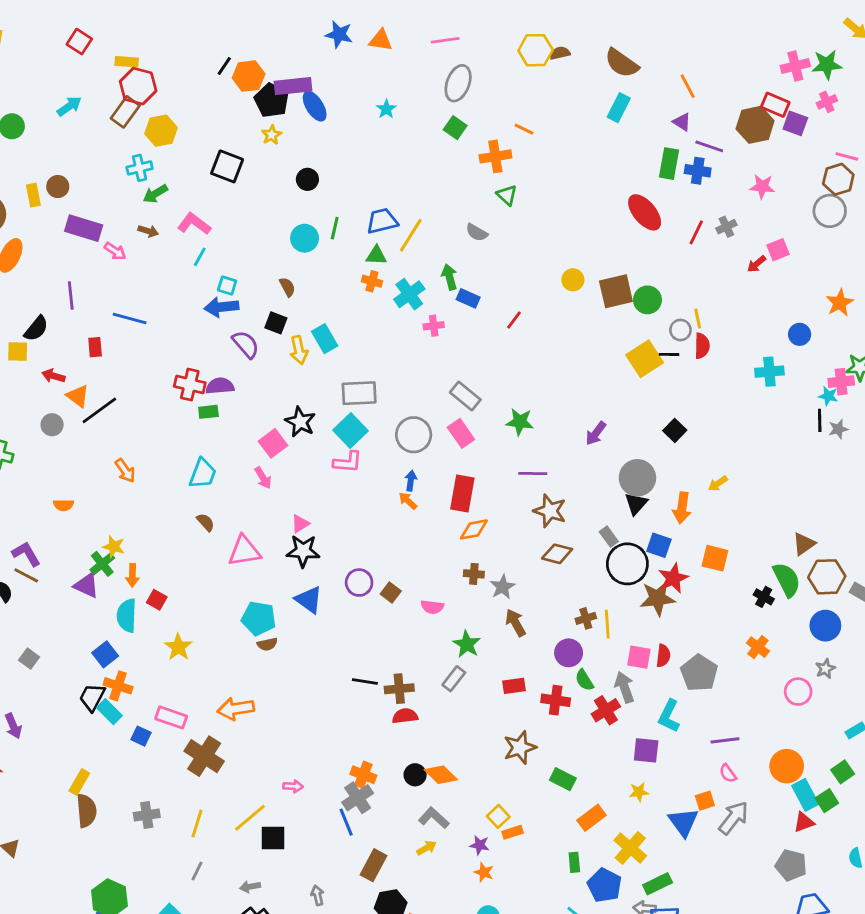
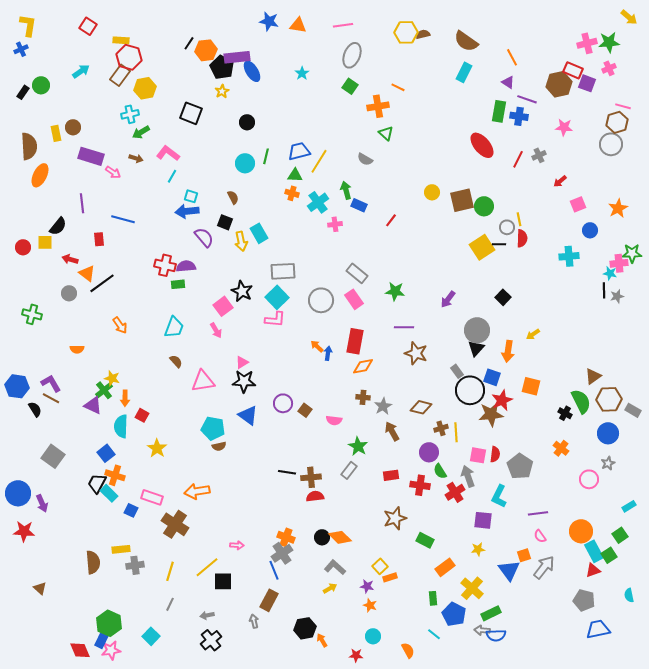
pink square: (778, 250) -> (578, 204), moved
blue arrow: (411, 481) -> (328, 353), moved
brown diamond: (557, 554) -> (421, 407), moved
gray square: (29, 659) -> (53, 456), size x1.6
yellow rectangle: (79, 782) -> (121, 549), moved, turned 54
brown rectangle: (373, 865) -> (269, 600), moved

